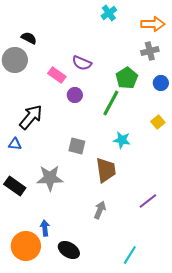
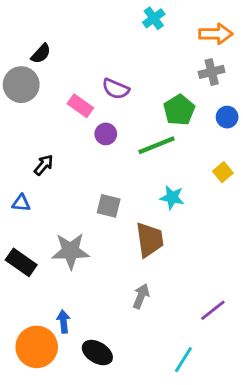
black semicircle: (29, 38) -> (41, 54), turned 105
green line: (111, 103) -> (157, 145), turned 40
black arrow: (31, 117) -> (44, 165), size x0.6
purple line: (148, 201) -> (213, 310), moved

